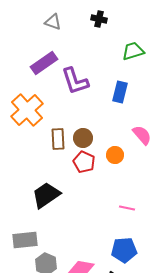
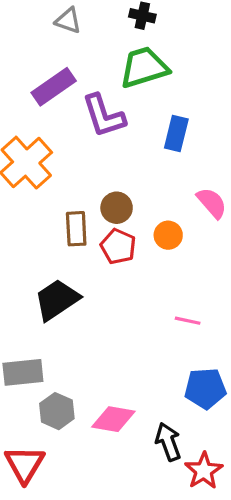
green trapezoid: (133, 51) -> (144, 67), moved, size x1.4
brown rectangle: (58, 139) -> (76, 229), moved
blue pentagon: (124, 250) -> (205, 388), moved

